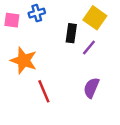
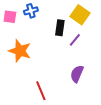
red line: (44, 91) -> (41, 91), moved

